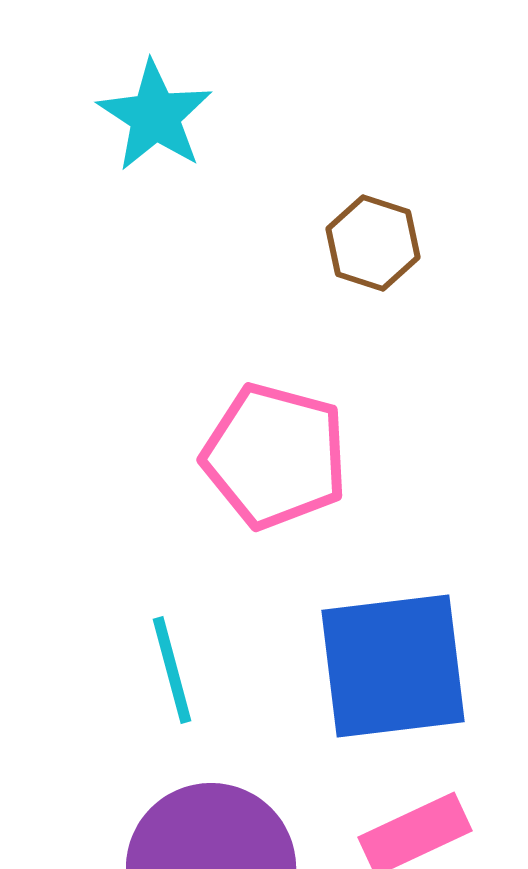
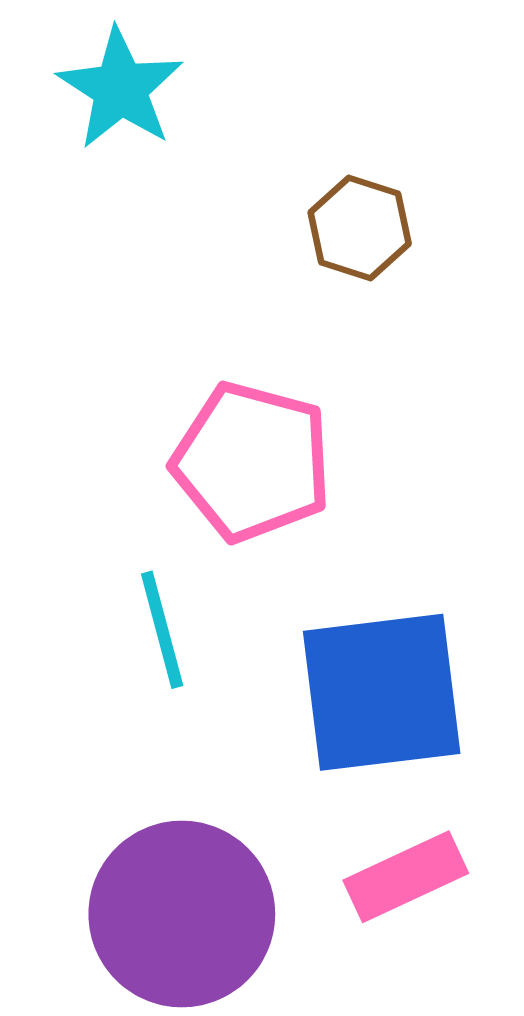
cyan line: (172, 670) -> (162, 630), moved

